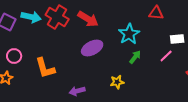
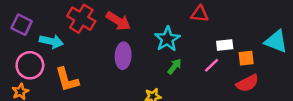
cyan arrow: (31, 17) -> (51, 41), moved
purple ellipse: (92, 48) -> (123, 56), turned -60
pink circle: (14, 56) -> (30, 65), size x1.5

